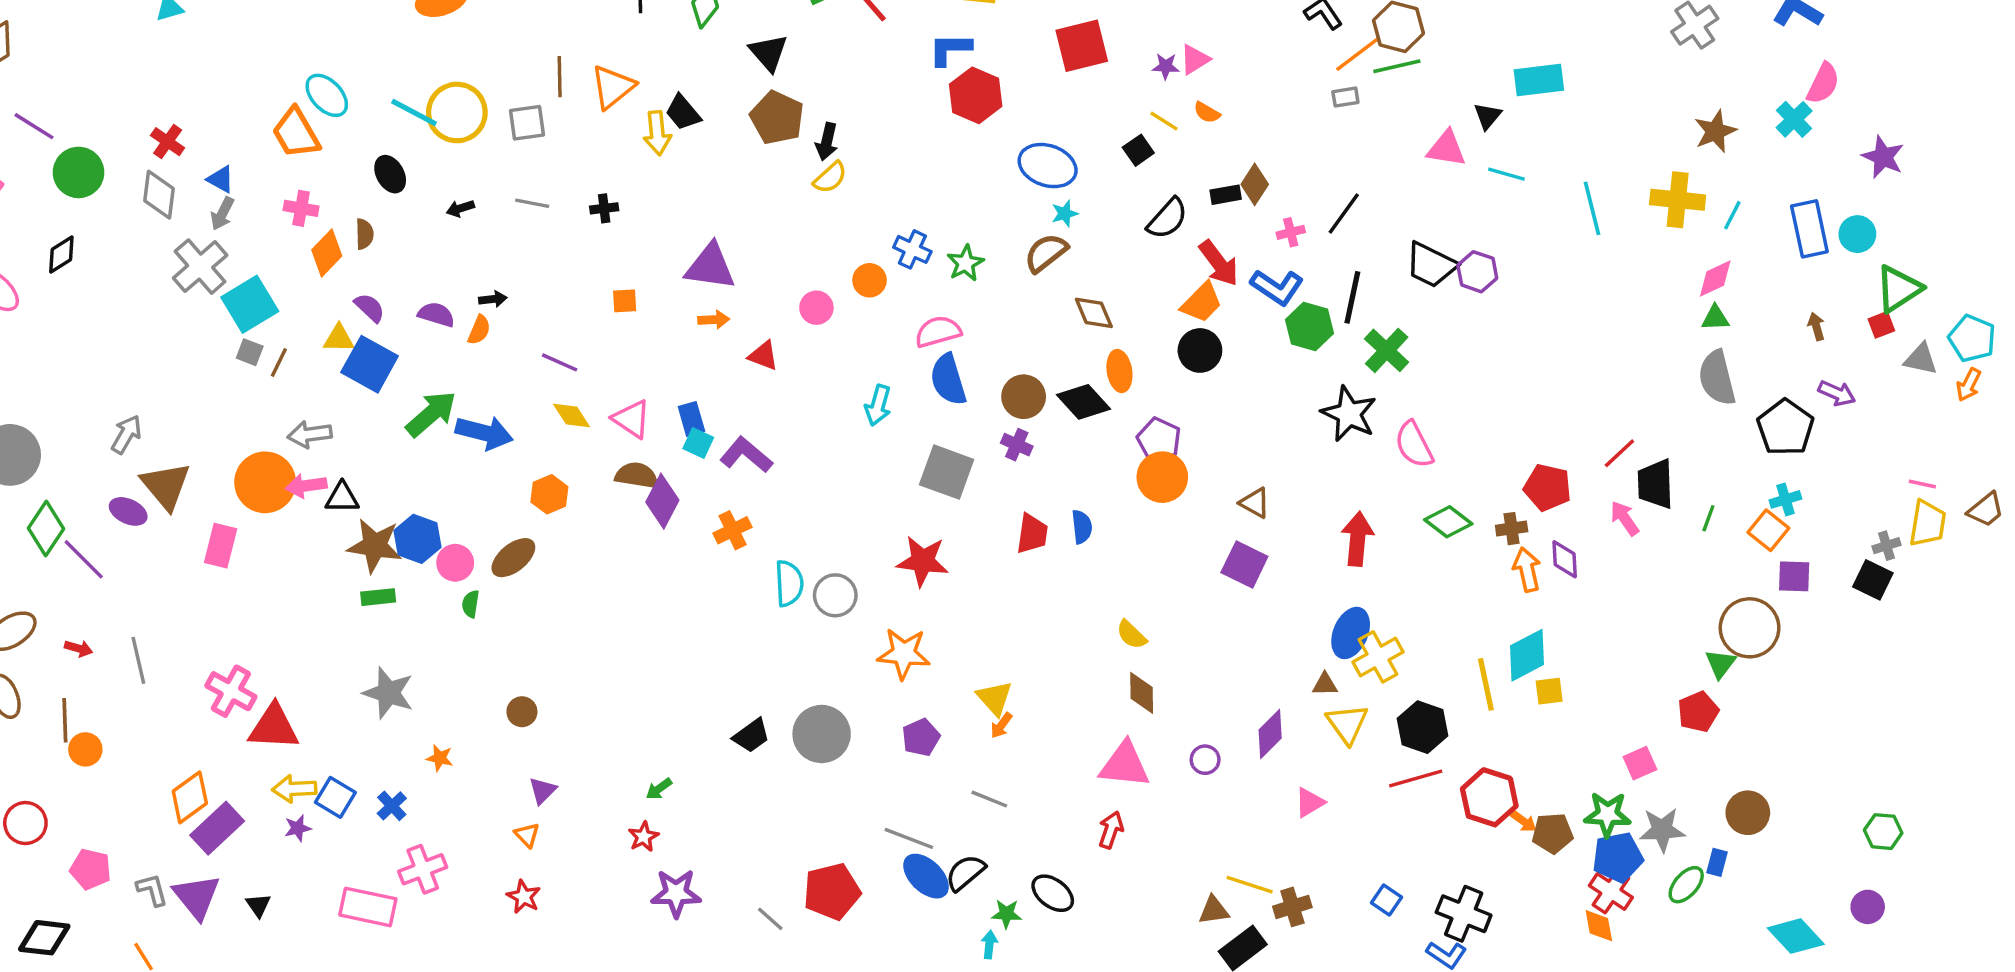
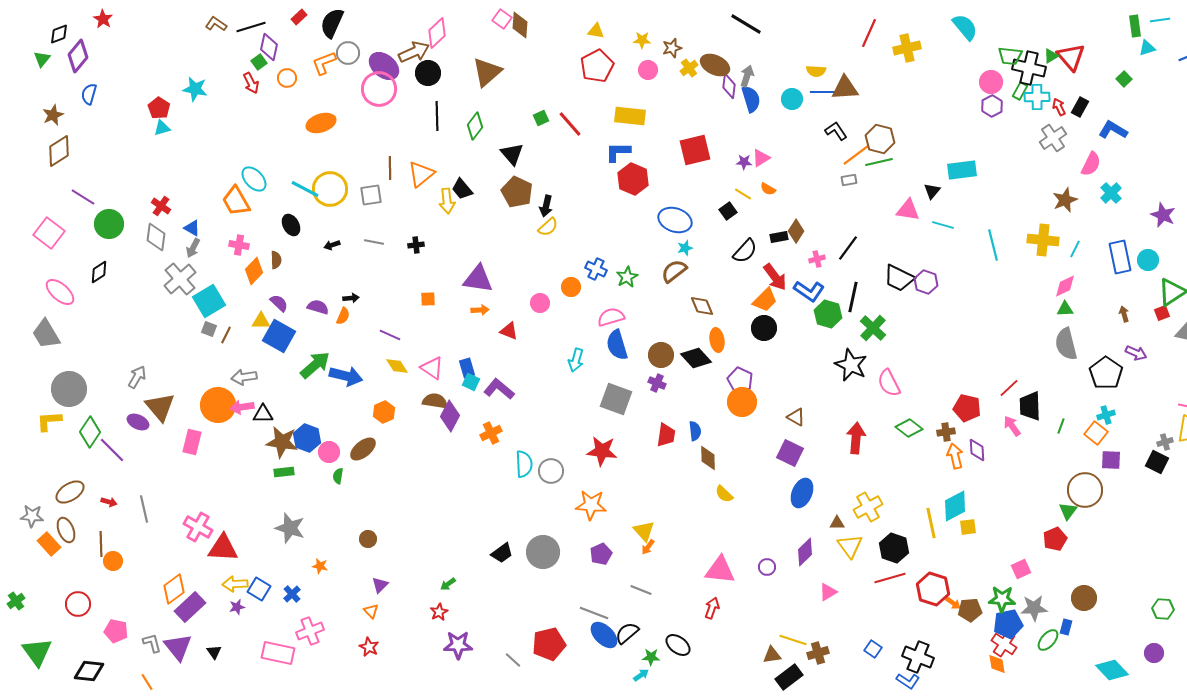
pink semicircle: (1823, 83) -> (1091, 164), moved
blue ellipse: (1351, 633) -> (802, 493), moved
brown diamond: (1142, 693) -> (708, 458), moved
cyan arrow: (989, 945) -> (641, 675), turned 49

